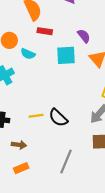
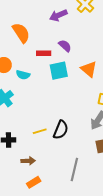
red rectangle: (45, 31) -> (44, 53), moved
purple semicircle: (84, 36) -> (65, 46), moved
black semicircle: (58, 118) -> (61, 130), turned -102

